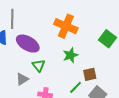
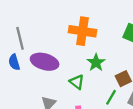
green triangle: (39, 65) -> (77, 82), moved

